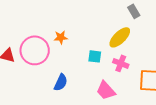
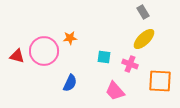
yellow ellipse: (120, 37) -> (144, 39), moved

